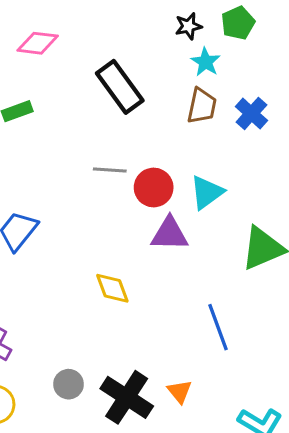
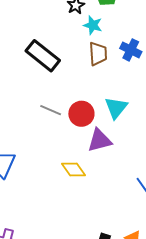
gray line: (110, 170) -> (51, 110), turned 35
yellow diamond: (112, 288) -> (73, 169), moved

